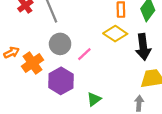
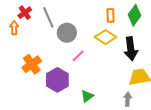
gray circle: (60, 44) -> (67, 33), moved
orange arrow: (11, 53) -> (14, 28), moved, turned -64

